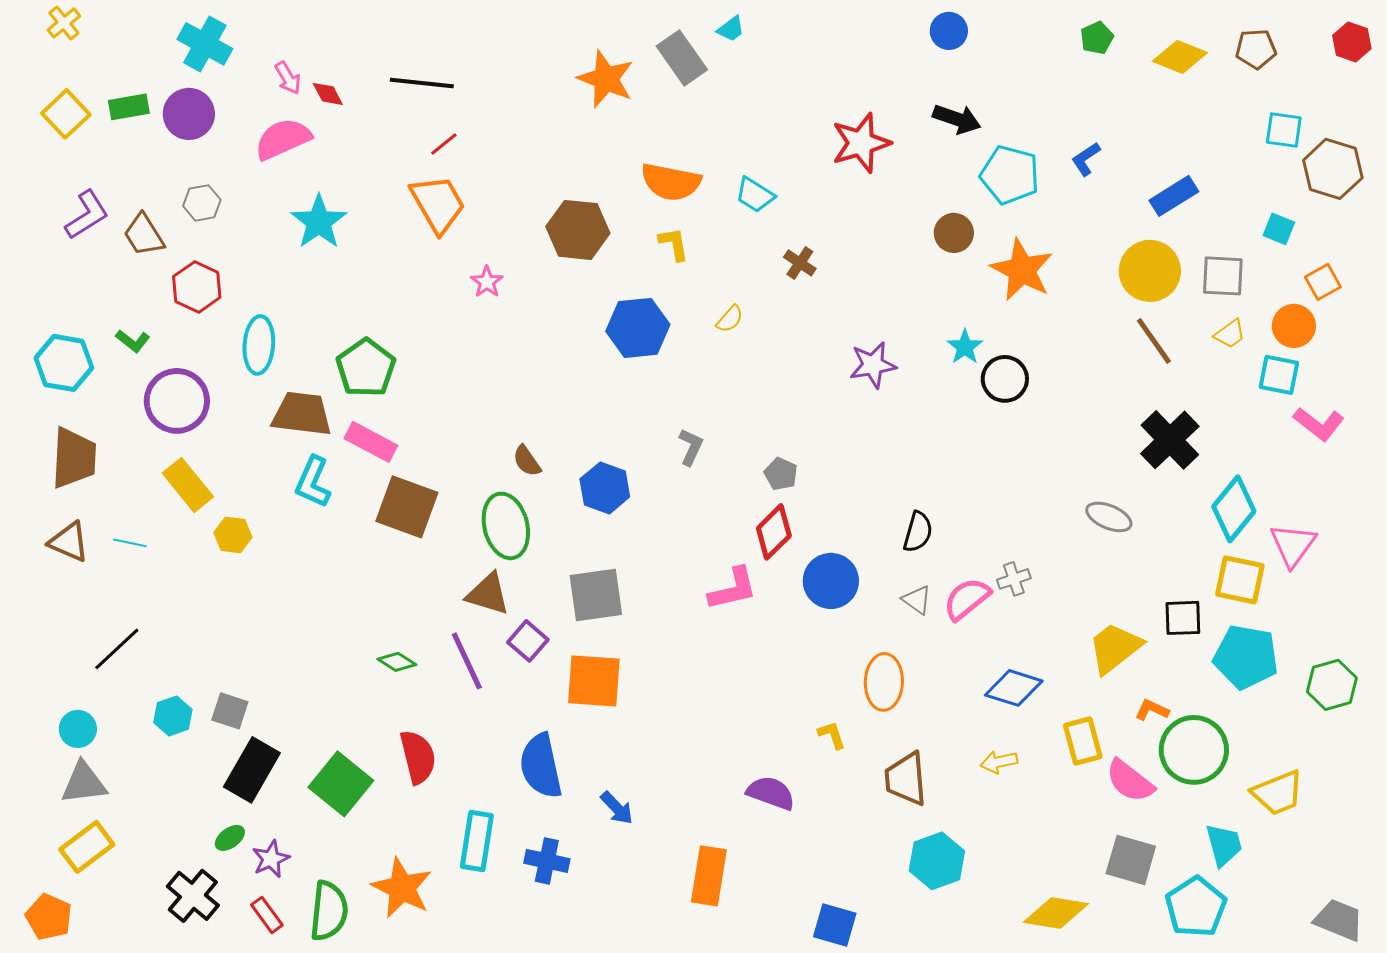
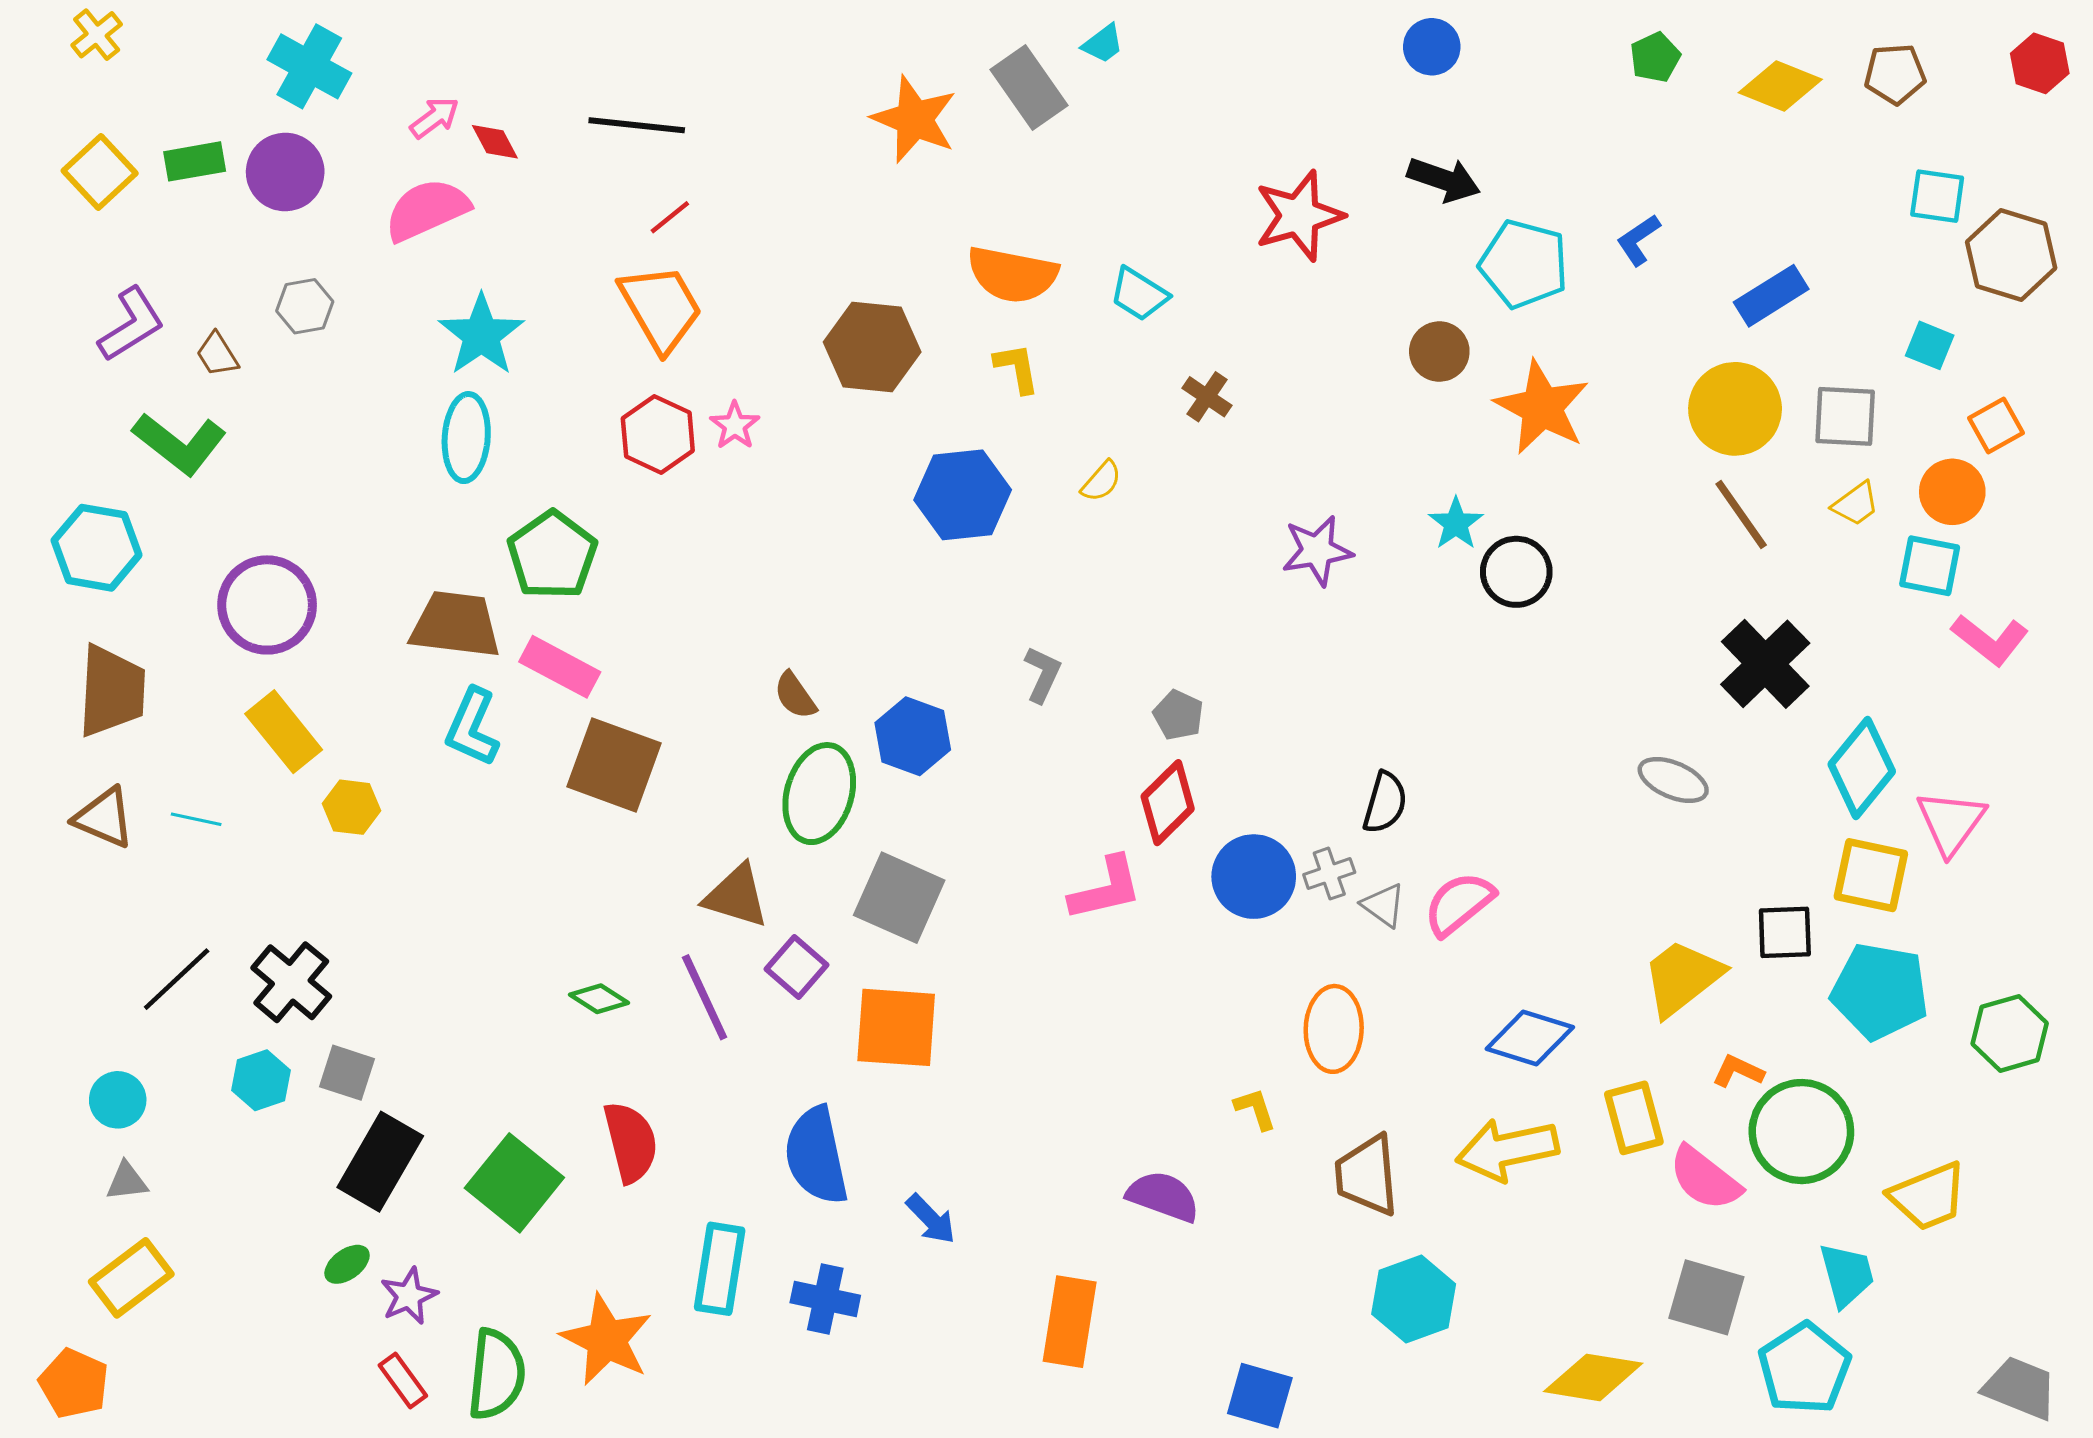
pink arrow: (288, 78) -> (435, 118), turned -96
brown trapezoid: (144, 235) -> (217, 355), size x0.7
red hexagon: (197, 287) -> (658, 435), moved
green L-shape: (133, 341) -> (180, 444), moved, size x1.8
cyan ellipse: (259, 345) -> (466, 438), moved
green ellipse: (506, 526) -> (819, 794), moved, turned 30
gray cross: (1014, 579) -> (1329, 874), moved
gray square: (596, 595) -> (899, 898), turned 32
yellow arrow: (999, 762) -> (1507, 1150), size x1.8
gray triangle: (84, 783) -> (127, 1181), size x0.6
black cross: (193, 896) -> (291, 982), moved

